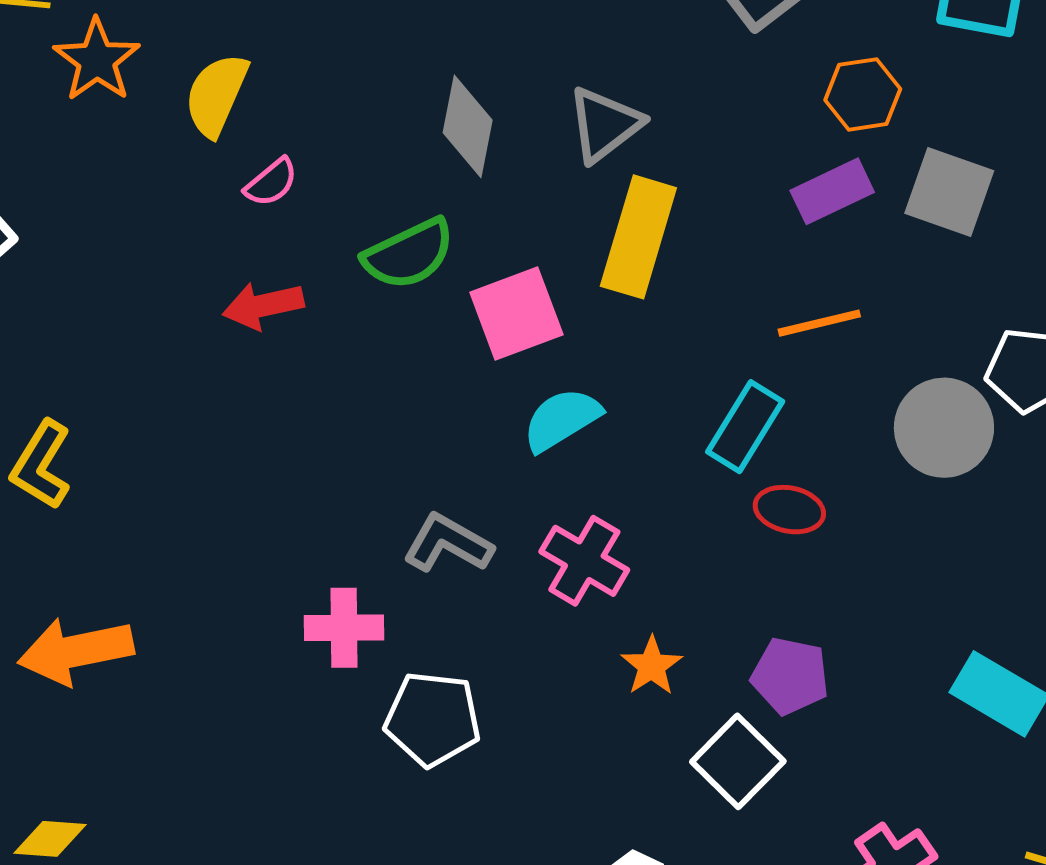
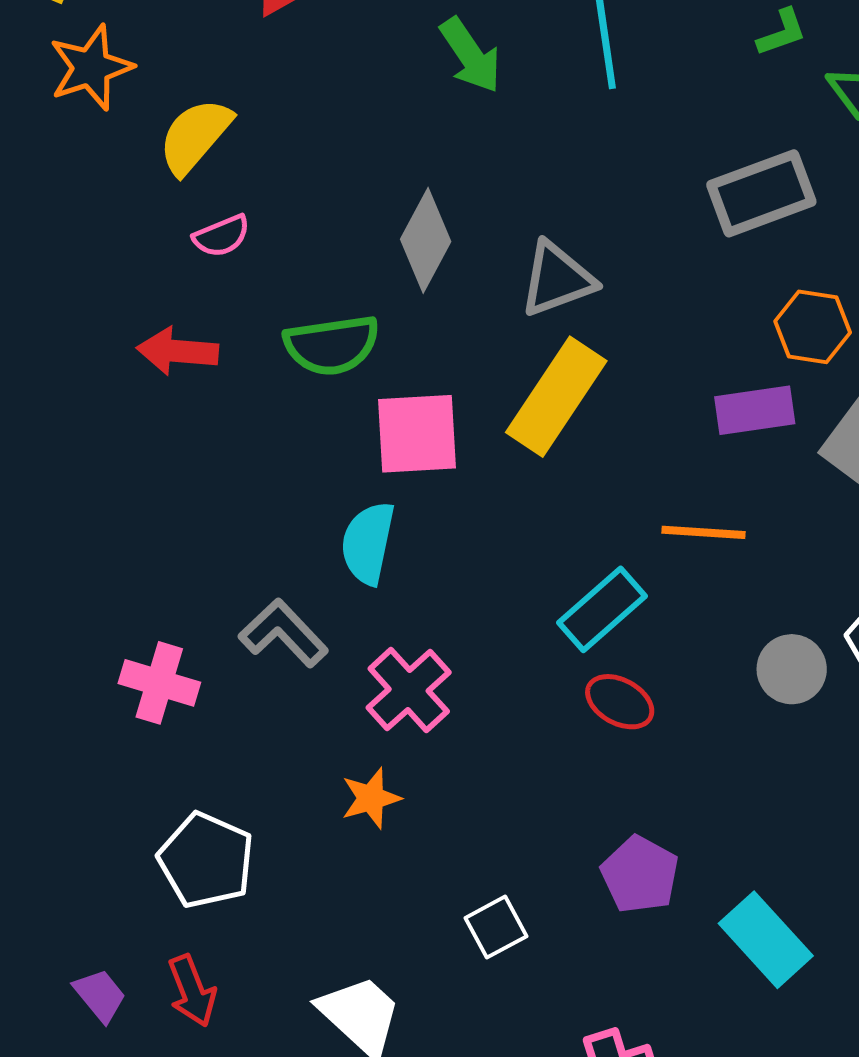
cyan semicircle: (562, 420) -> (368, 543), moved, turned -64
gray circle: (944, 428) -> (792, 669), size x0.7
orange star: (652, 666) -> (371, 798), moved
purple pentagon: (790, 676) -> (640, 875), moved
white pentagon: (433, 719) -> (206, 860), moved
white square: (738, 761) -> (496, 927), size x0.7

